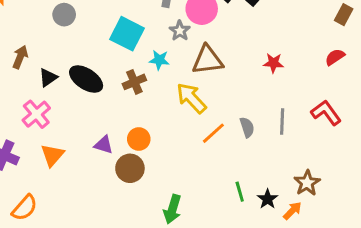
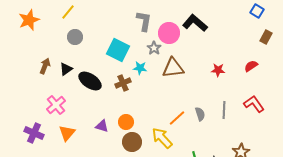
red semicircle: (335, 57) -> (251, 66), moved
black triangle: (48, 78) -> (66, 69), moved
yellow arrow: (191, 98) -> (162, 138), moved
brown circle: (130, 168) -> (132, 142), moved

